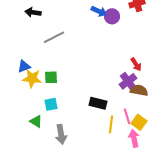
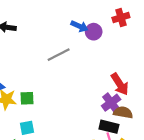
gray line: (54, 37) -> (59, 55), moved
red arrow: (136, 64) -> (120, 84), size x1.5
black rectangle: (98, 103) -> (109, 127), moved

